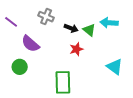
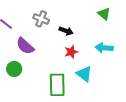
cyan arrow: (109, 23) -> (104, 48), moved
green triangle: (89, 30) -> (104, 14), moved
cyan triangle: (115, 67) -> (84, 74), moved

